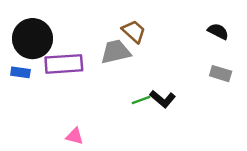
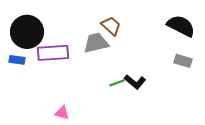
black semicircle: (218, 31) -> (181, 26), size x1.6

